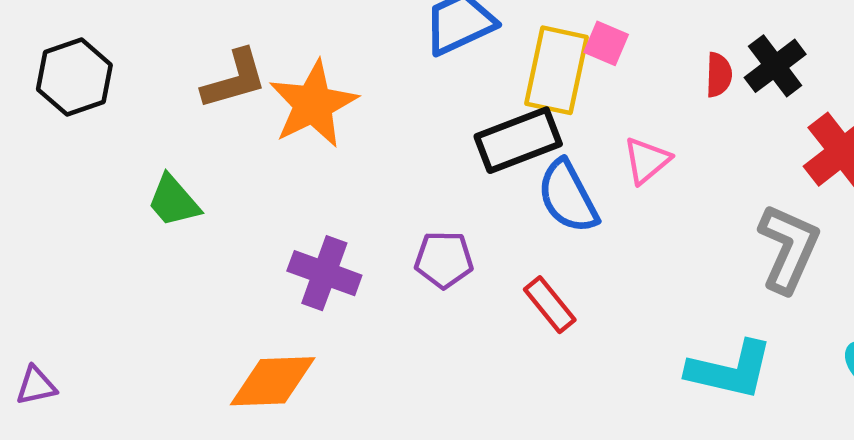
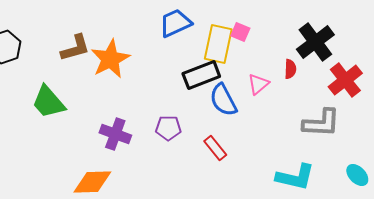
black cross: (775, 66) -> (315, 42), size x1.4
red semicircle: (719, 75) -> (290, 69), moved
green trapezoid: (173, 201) -> (48, 102), size x1.4
gray L-shape: (789, 248) -> (321, 123), turned 69

